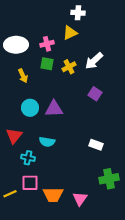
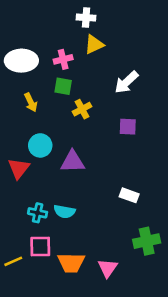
white cross: (78, 13) -> (86, 18), moved
yellow cross: (69, 67) -> (82, 109), moved
purple square: (95, 94) -> (128, 127), turned -32
purple triangle: (54, 109) -> (73, 162), moved
red triangle: (14, 136) -> (19, 168), moved
cyan semicircle: (47, 142) -> (64, 211), moved

